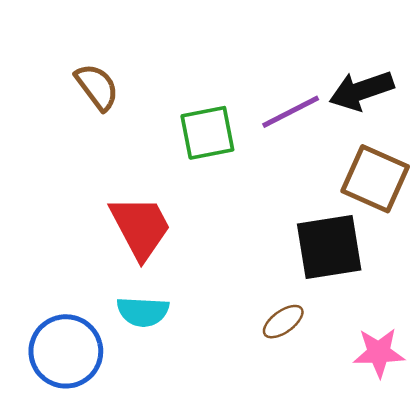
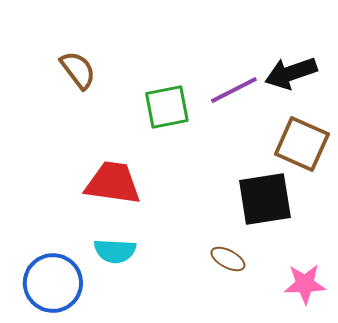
red trapezoid: (140, 227) -> (113, 183), turned -54
brown ellipse: (283, 322) -> (228, 259), turned 64

